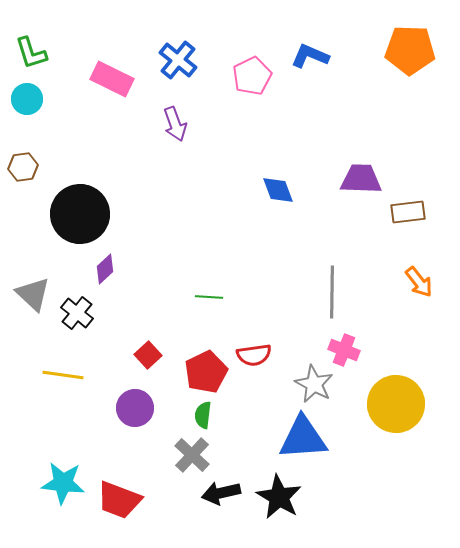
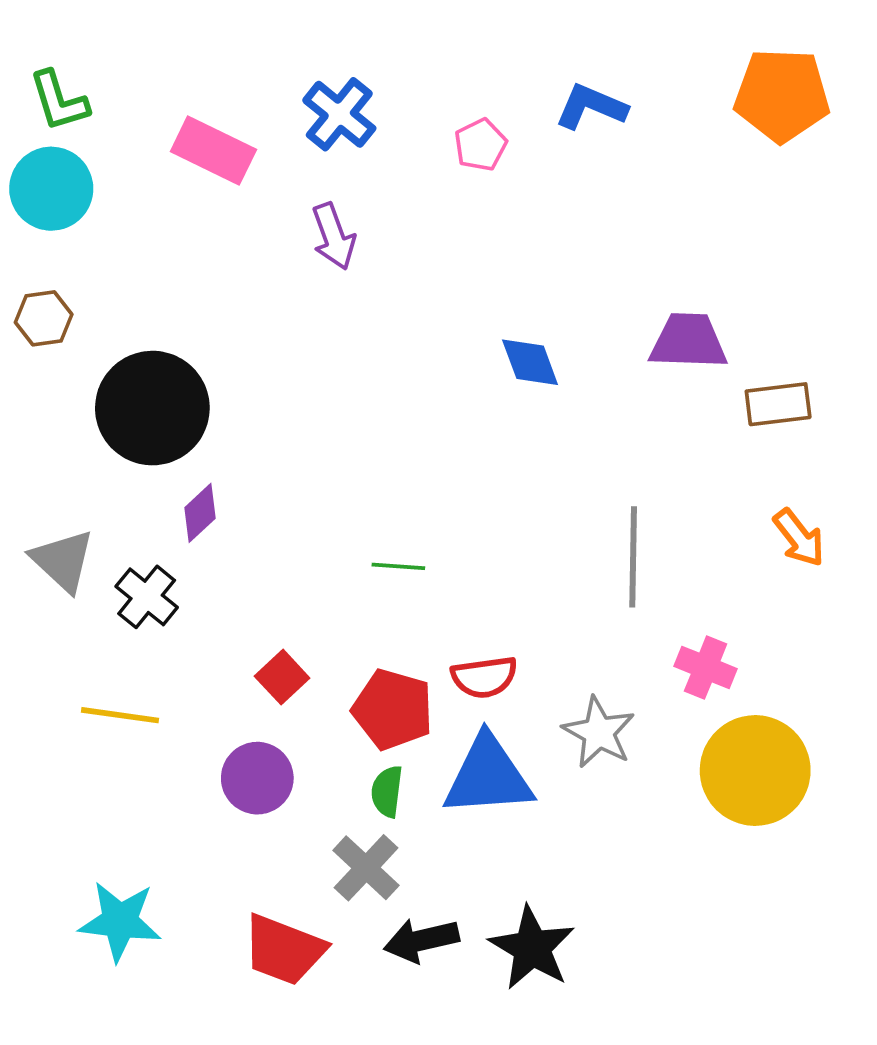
pink pentagon: (252, 76) -> (480, 145), size x0.7
cyan circle: (27, 99) -> (51, 189), size x1.4
pink cross: (344, 350) -> (706, 667), moved
red pentagon: (206, 372) -> (393, 709), turned -30
blue triangle: (303, 438) -> (488, 776), moved
red trapezoid: (119, 500) -> (284, 950), moved

